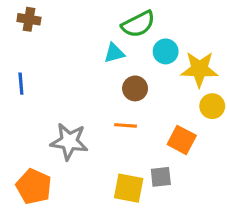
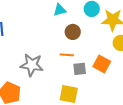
gray square: (161, 177) -> (80, 69), moved

